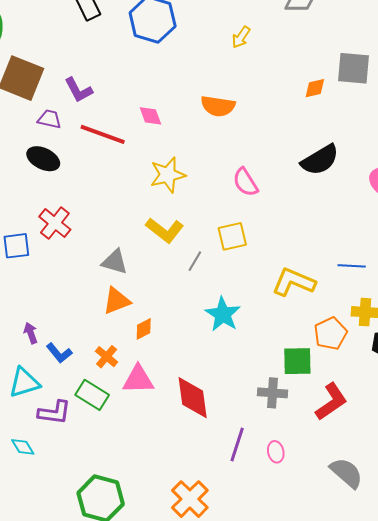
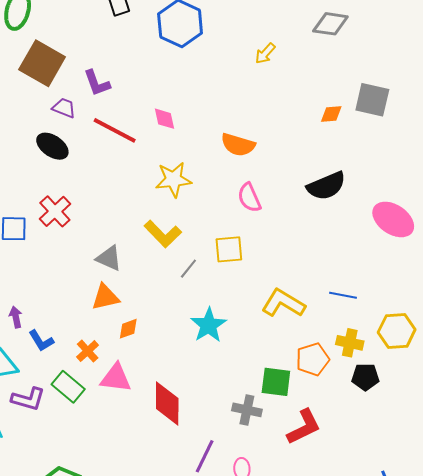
orange semicircle: (218, 106) -> (238, 145), moved

